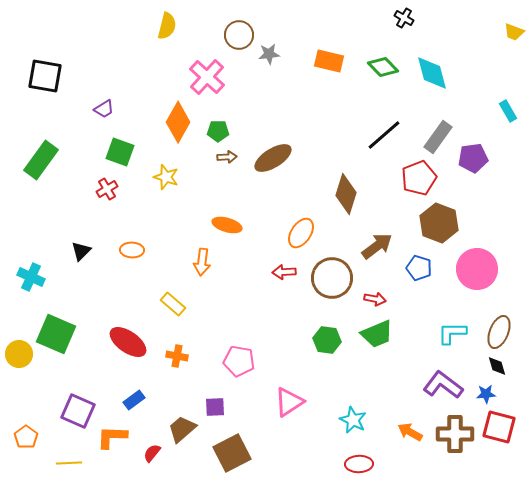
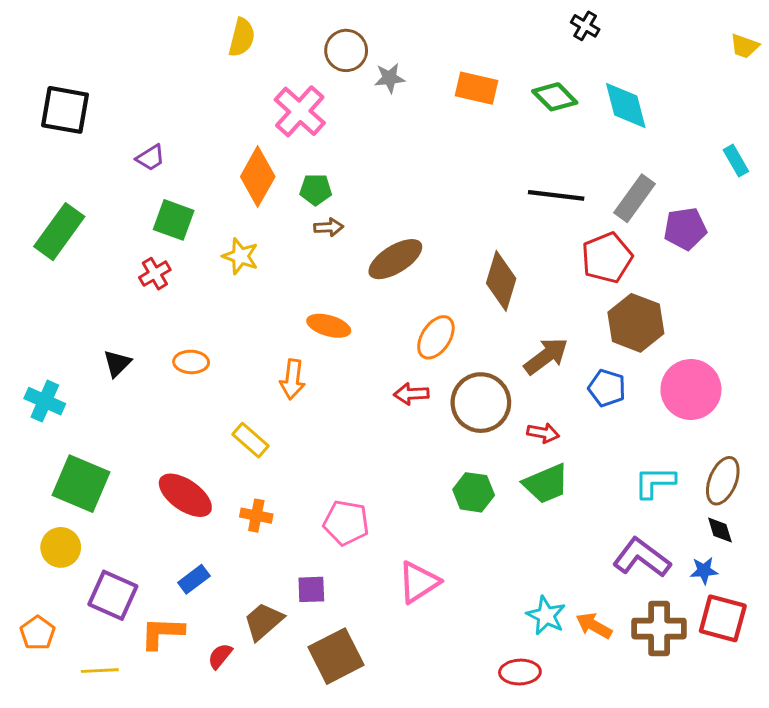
black line: (384, 135) -> (556, 195), turned 48
brown ellipse: (273, 158) -> (395, 259), moved
yellow circle: (19, 354) -> (61, 547), moved
cyan star: (353, 420) -> (546, 616), moved

